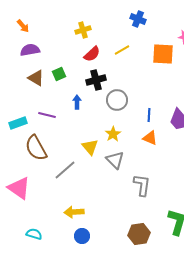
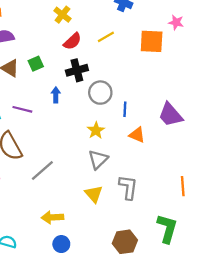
yellow cross: (83, 30) -> (62, 15), turned -35
blue line: (149, 115) -> (125, 109), moved
yellow triangle: (90, 147) -> (94, 194), moved
gray triangle: (115, 160) -> (98, 159), turned 30

